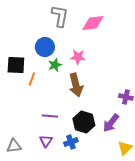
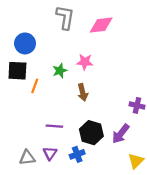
blue circle: (45, 47) -> (25, 43), moved
brown arrow: (76, 85) -> (83, 92), size x0.7
gray triangle: (14, 146) -> (27, 158), moved

